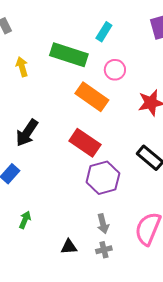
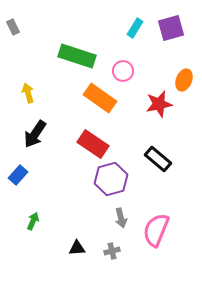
cyan rectangle: (104, 32) -> (135, 28), moved
yellow arrow: (22, 67) -> (28, 93), moved
gray arrow: (103, 224) -> (121, 218), moved

